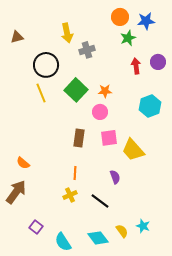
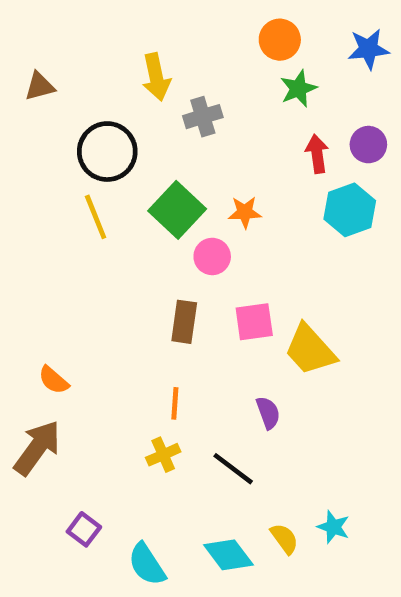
blue star: (146, 21) -> (368, 49), moved
cyan hexagon: (150, 106) -> (350, 210), moved
pink circle: (100, 112) -> (212, 256), moved

